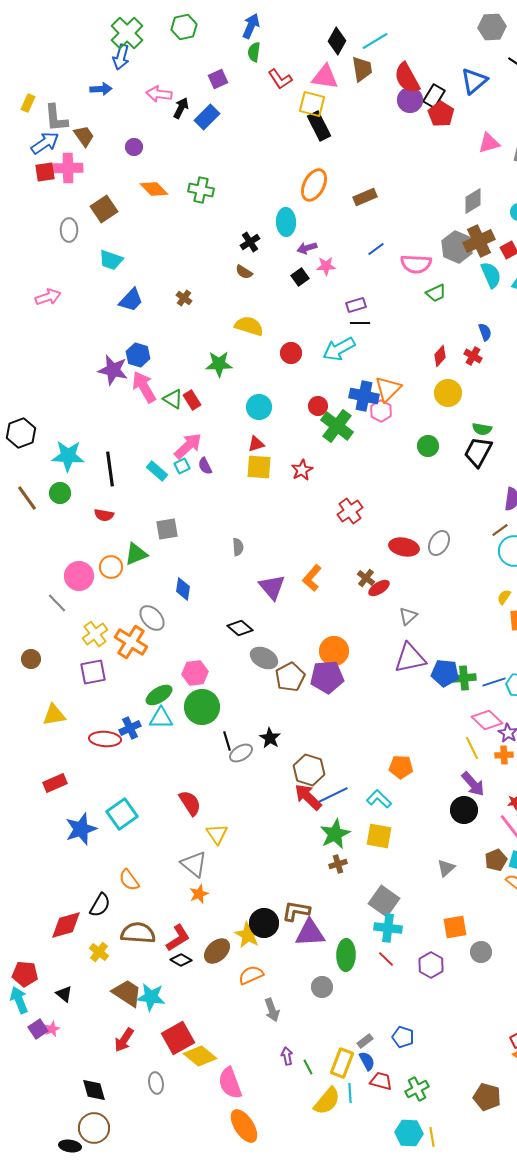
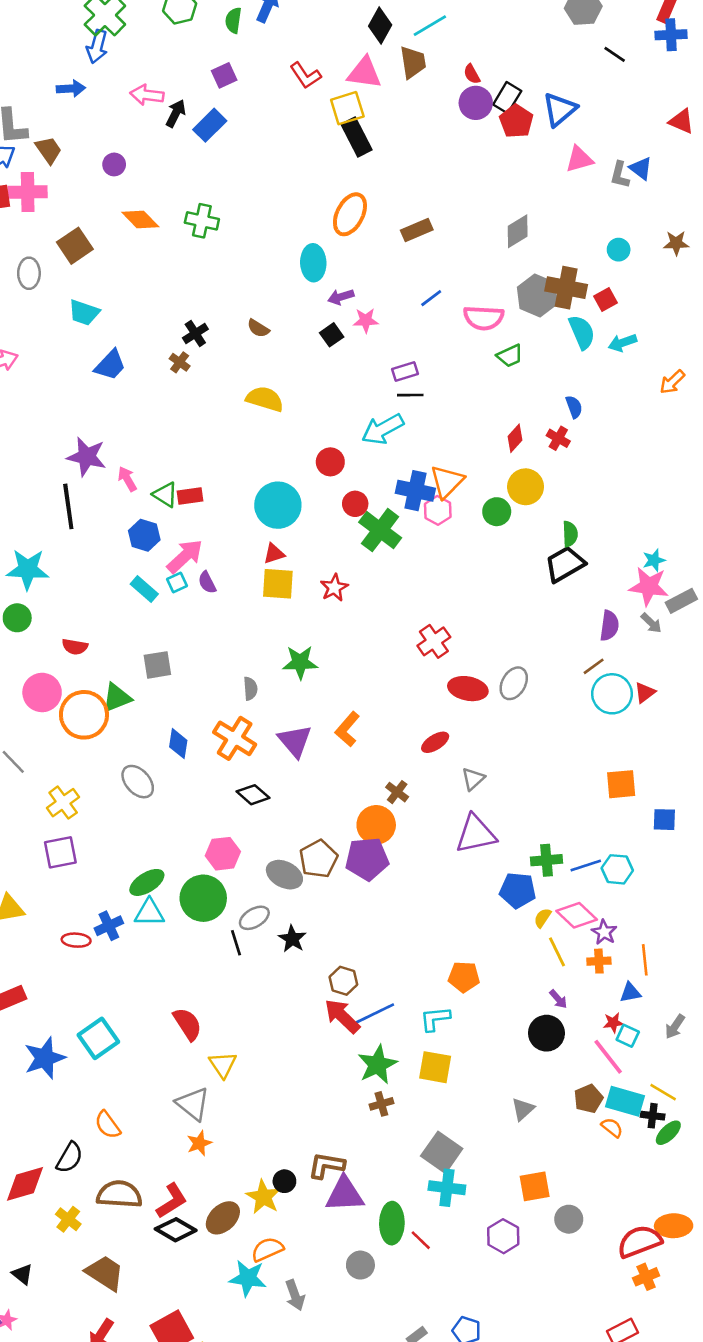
green semicircle: (254, 52) -> (233, 20), moved
red semicircle: (407, 78) -> (472, 74), size x0.5
blue triangle: (474, 81) -> (560, 109), moved
yellow square: (312, 104) -> (347, 108), turned -32
gray diamond: (473, 201) -> (518, 231), moved
brown cross: (479, 241) -> (566, 288), turned 36
black cross: (250, 242) -> (195, 333), moved
red circle: (291, 353) -> (330, 462), moved
blue hexagon: (138, 355) -> (144, 535), moved
green star: (219, 364) -> (300, 662), moved
pink arrow: (144, 387) -> (127, 479), size x0.6
red rectangle: (192, 400) -> (190, 496), turned -66
cyan circle: (259, 407) -> (278, 505), size x1.4
green semicircle: (482, 429) -> (570, 534), turned -102
green circle: (428, 446) -> (497, 512), moved
black trapezoid: (478, 452) -> (565, 564), turned 32
black line: (110, 469) -> (68, 506), moved
red cross: (350, 511) -> (434, 641), moved
orange circle: (111, 567) -> (84, 715), size x1.6
pink circle: (79, 576) -> (42, 692), moved
brown cross: (366, 578) -> (397, 792), moved
yellow semicircle: (504, 597) -> (543, 918), moved
orange cross: (131, 642) -> (235, 738), moved
gray ellipse: (264, 658) -> (284, 875), moved
pink hexagon: (195, 673) -> (223, 854), moved
blue pentagon: (445, 673) -> (518, 890), moved
red ellipse: (105, 739) -> (76, 940), size x0.7
gray ellipse: (241, 753) -> (254, 918), moved
brown hexagon: (309, 770) -> (343, 981), size x0.7
purple arrow: (473, 784) -> (558, 999), size x0.6
cyan L-shape: (379, 799) -> (435, 1019), turned -50
black circle: (264, 923) -> (284, 1181), size x0.6
red line: (386, 959) -> (421, 1240), moved
black diamond: (181, 960) -> (176, 1230), size x1.4
cyan star: (151, 997) -> (248, 1278), moved

